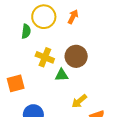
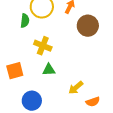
brown circle: (76, 56) -> (88, 26), moved
green triangle: (62, 75) -> (49, 70), moved

